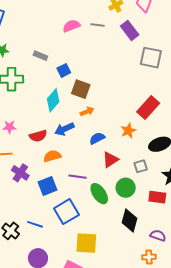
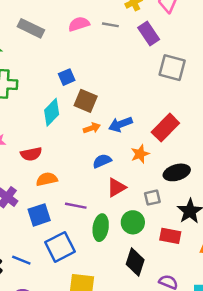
gray rectangle: (40, 56) -> (31, 28), moved, size x1.5
blue arrow: (64, 129) -> (120, 124), moved
green ellipse: (99, 194) -> (101, 228), turned 40

